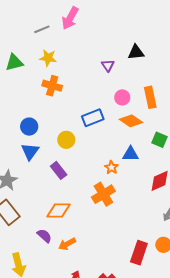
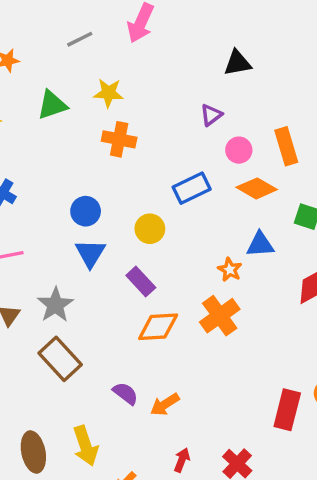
gray line: (42, 29) -> (80, 39), moved
black triangle: (136, 52) -> (238, 63), moved
purple triangle: (108, 65) -> (211, 115), moved, turned 32
orange diamond: (59, 211) -> (158, 327), moved

